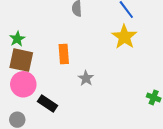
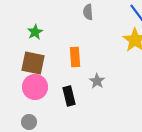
green star: (17, 39) -> (35, 32), moved
black rectangle: (48, 103) -> (69, 96), moved, turned 42

